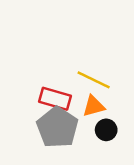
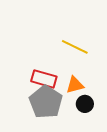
yellow line: (94, 80) -> (75, 47), moved

